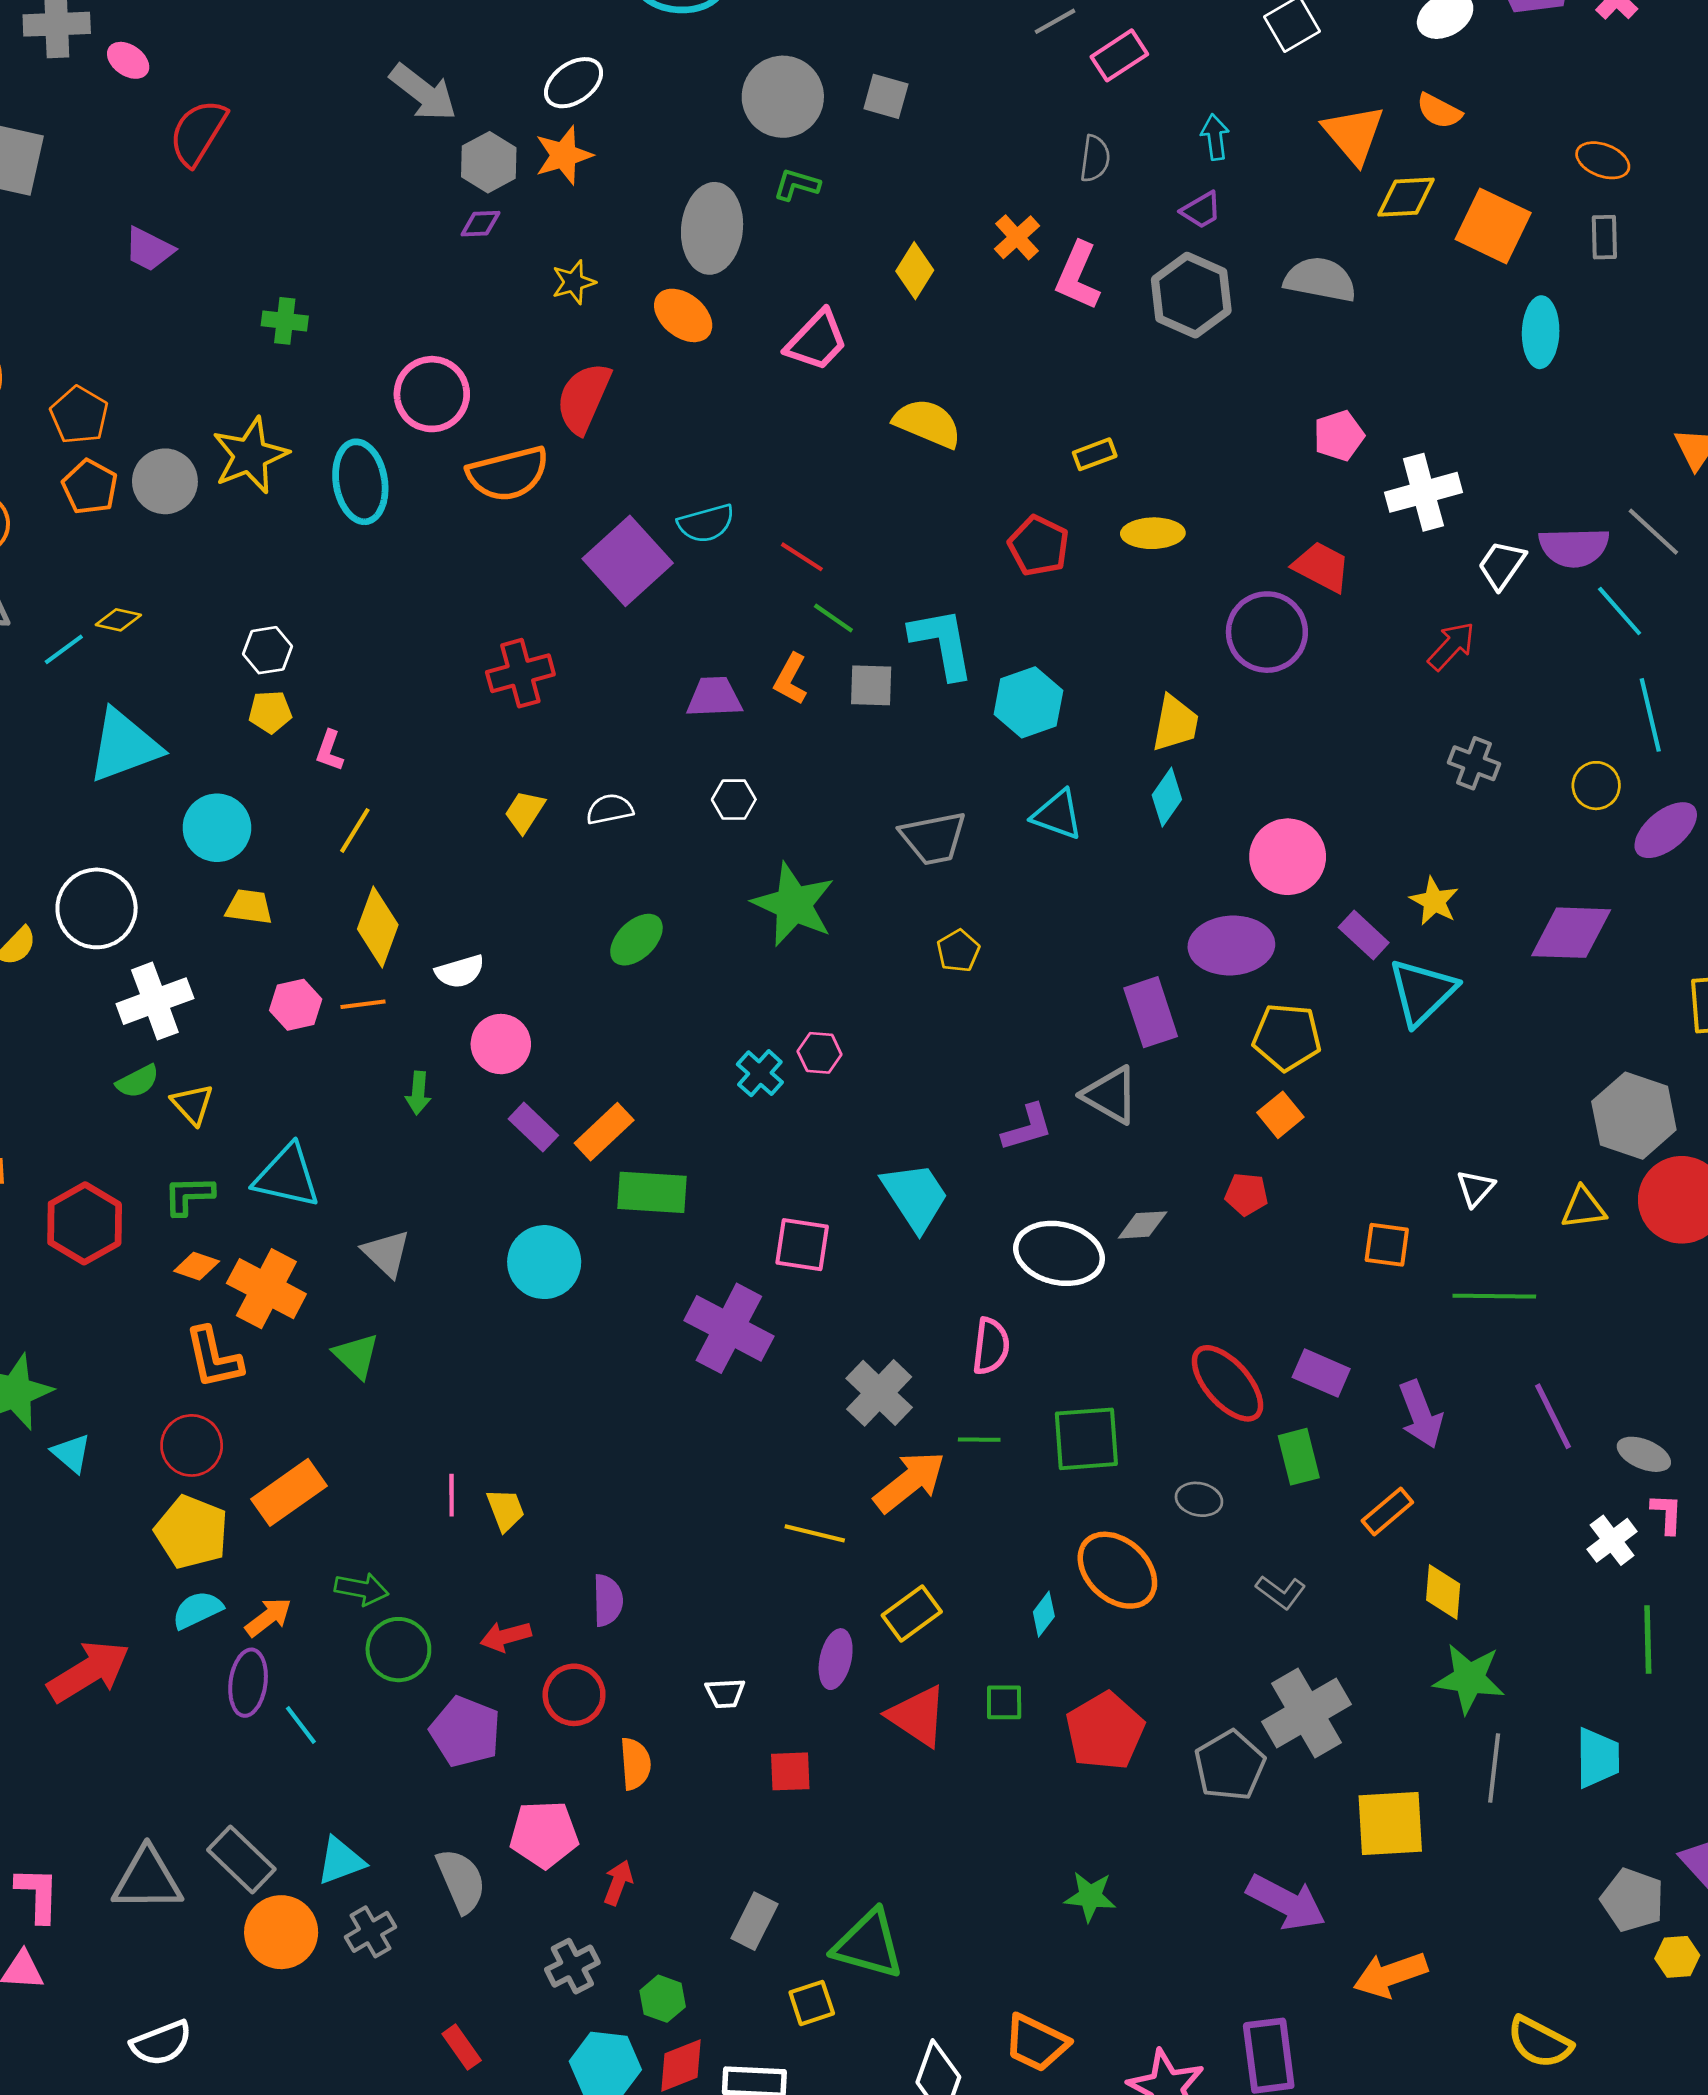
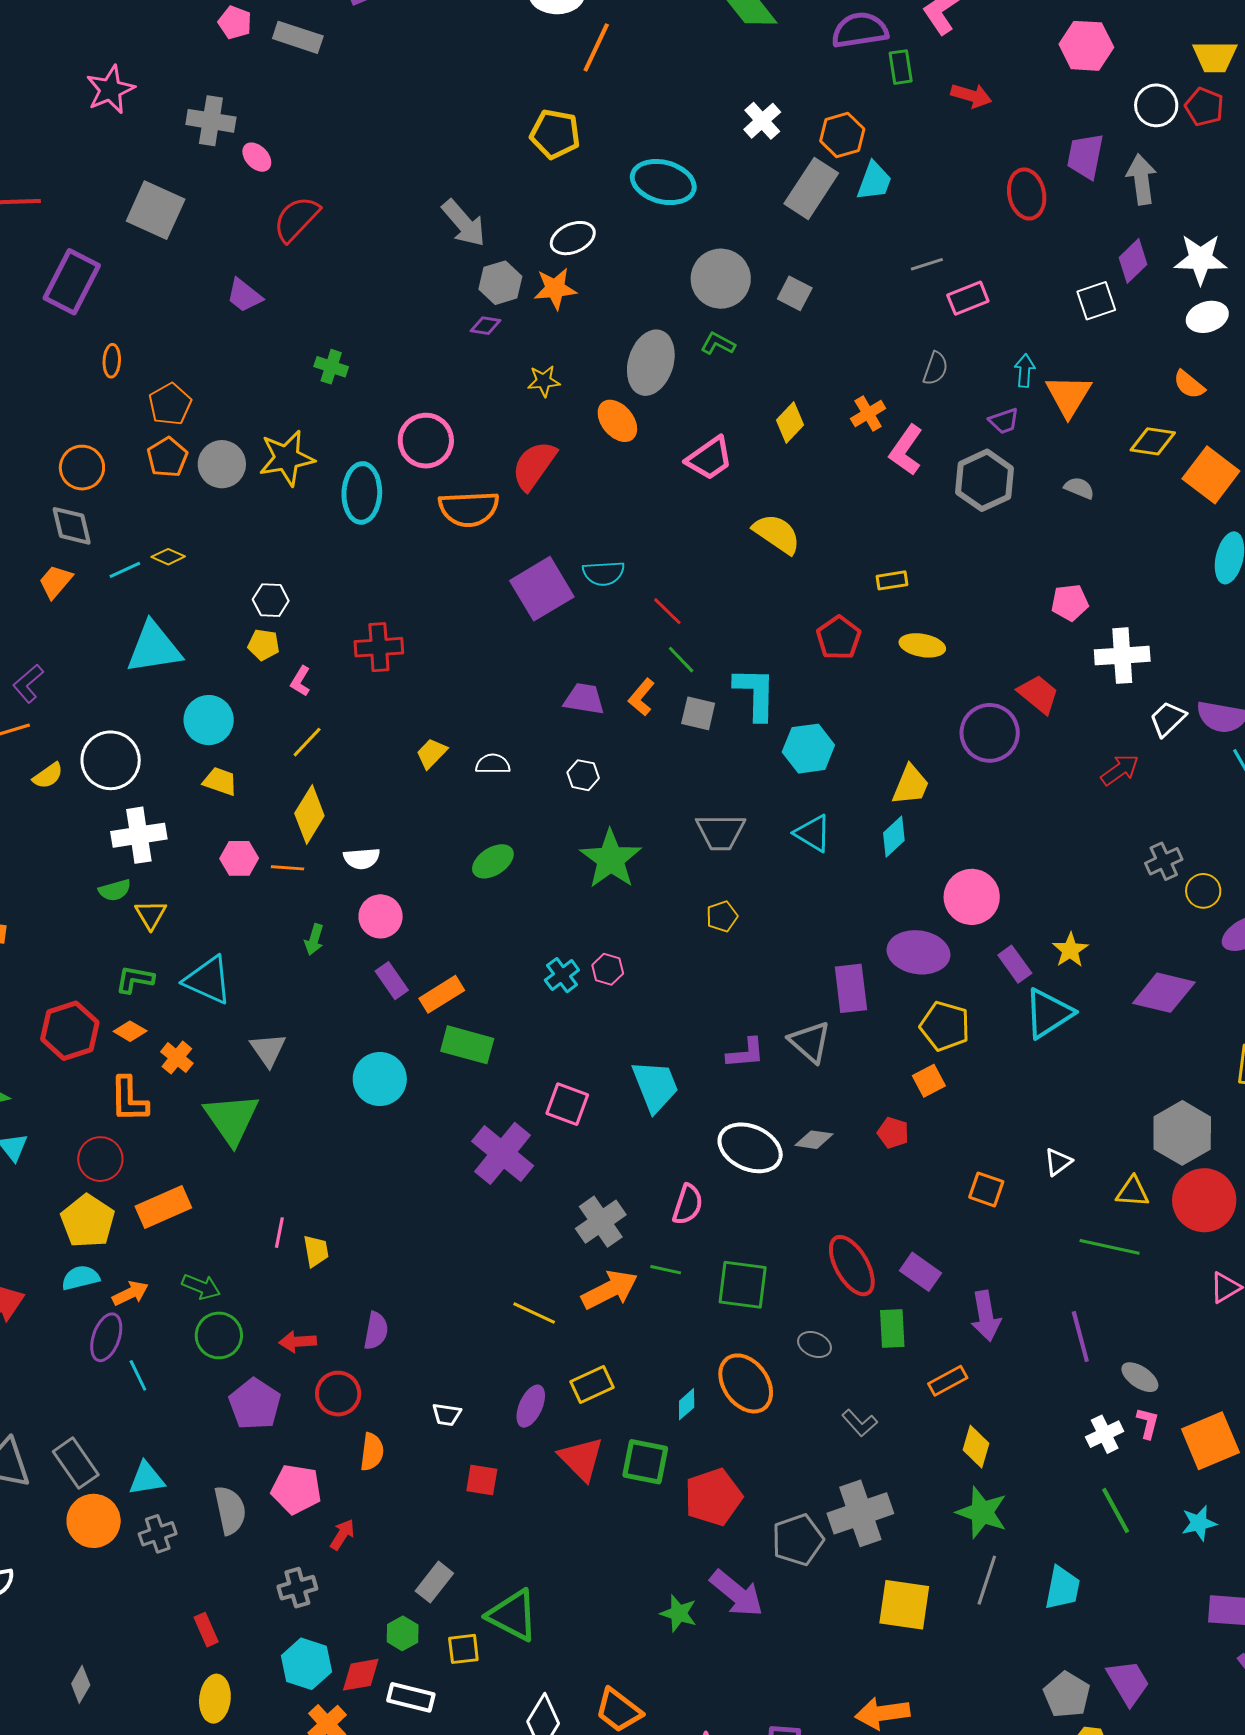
orange triangle: (1354, 134) -> (1069, 396), moved
gray semicircle: (1320, 280) -> (1079, 488), size x0.6
red cross: (520, 673) -> (379, 647), moved
gray cross: (1474, 763) -> (1164, 861), moved, turned 33
red hexagon: (85, 1223) -> (70, 1031), moved
orange cross: (266, 1289) -> (177, 1058), size x0.6
green line: (1494, 1296) -> (1110, 1247), moved
green triangle: (356, 1356) -> (232, 1119), size x1.6
green line: (1648, 1640) -> (1116, 1510), turned -39
green square: (1004, 1702) -> (645, 1462), size x1.6
purple arrow: (1286, 1902) -> (737, 1593), moved
green hexagon: (663, 1999) -> (403, 1633), moved

